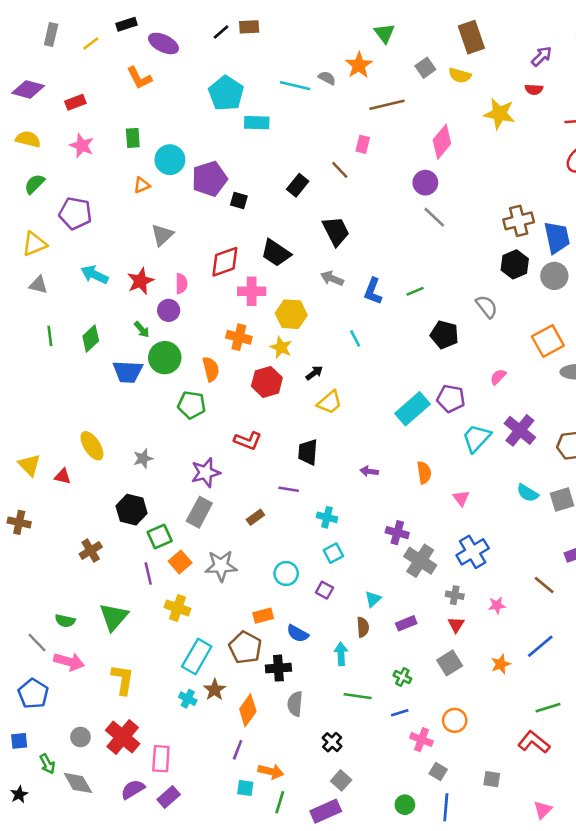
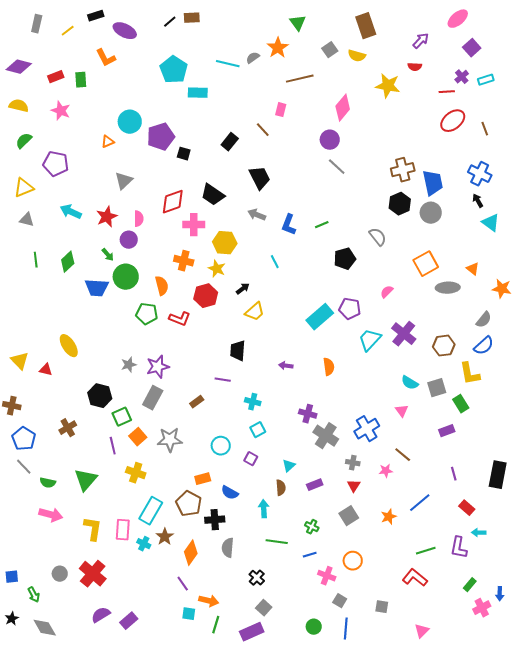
gray semicircle: (327, 78) -> (253, 58), turned -64
green rectangle: (133, 138) -> (81, 80), moved
black pentagon: (444, 335) -> (345, 259), turned -30
red L-shape: (248, 441) -> (180, 319), moved
gray star: (143, 459) -> (129, 365), moved
pink triangle: (461, 498) -> (402, 411), moved
brown line: (544, 585) -> (403, 455), moved
gray line: (37, 642) -> (24, 467), moved
blue pentagon: (33, 694) -> (24, 439), moved
purple line: (238, 750) -> (183, 584), turned -56
pink rectangle: (161, 759) -> (123, 530), moved
gray diamond: (78, 783) -> (45, 628), moved

